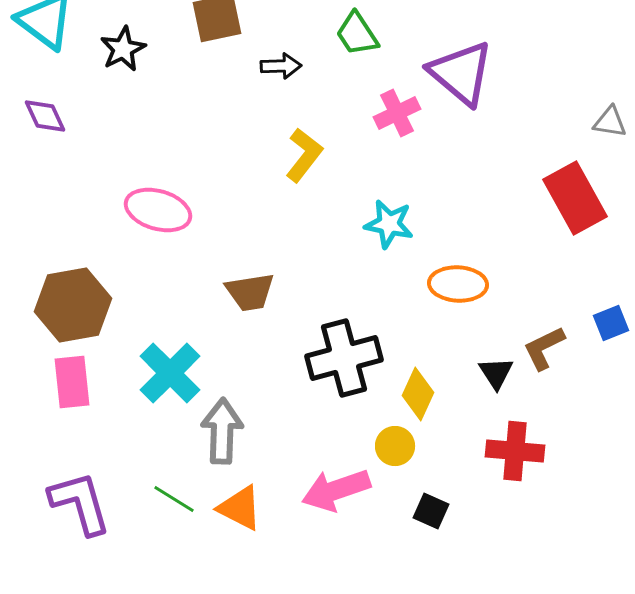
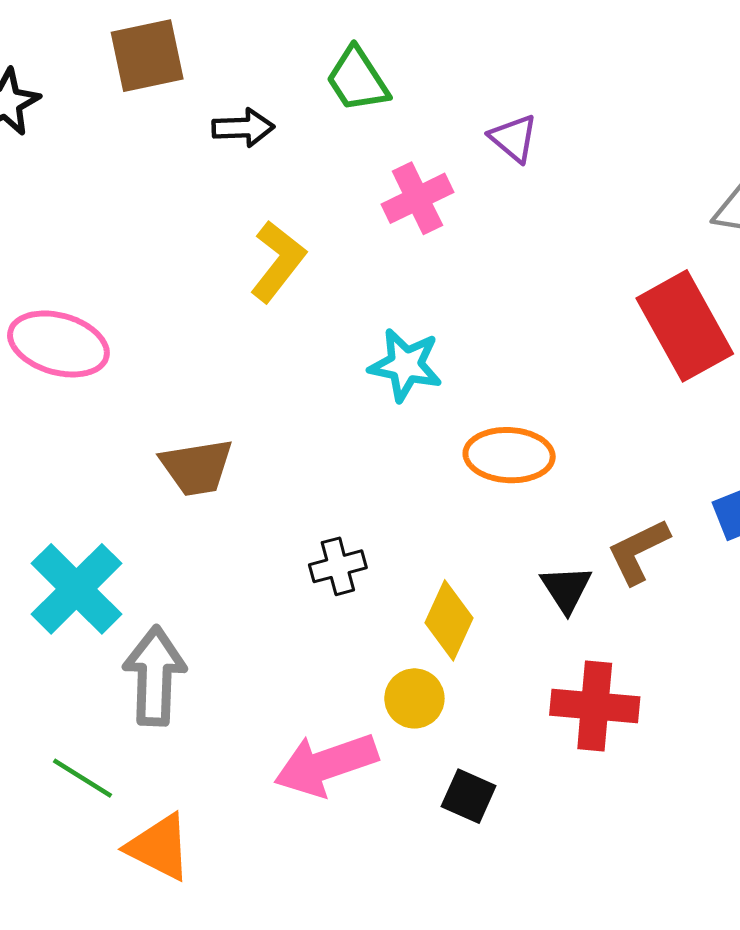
purple triangle: (461, 73) -> (514, 138), size x0.5
black cross: (344, 358) -> (338, 566), size x0.5
orange triangle: (240, 508) -> (159, 847), moved

